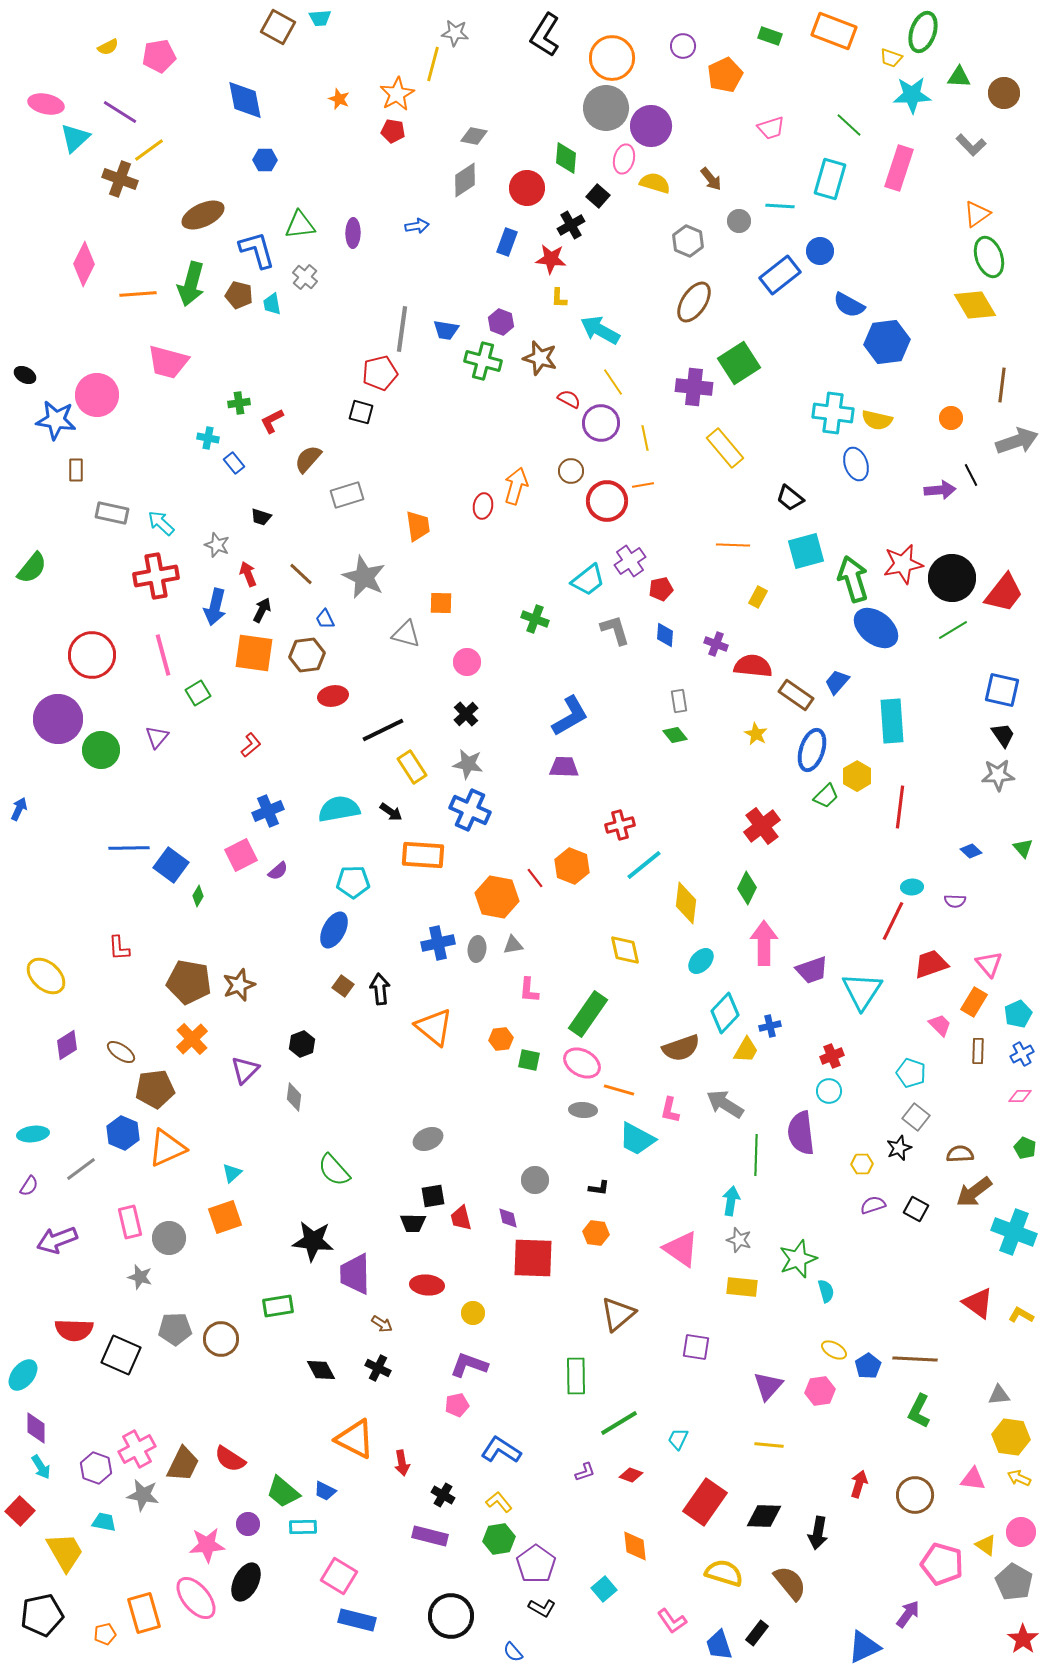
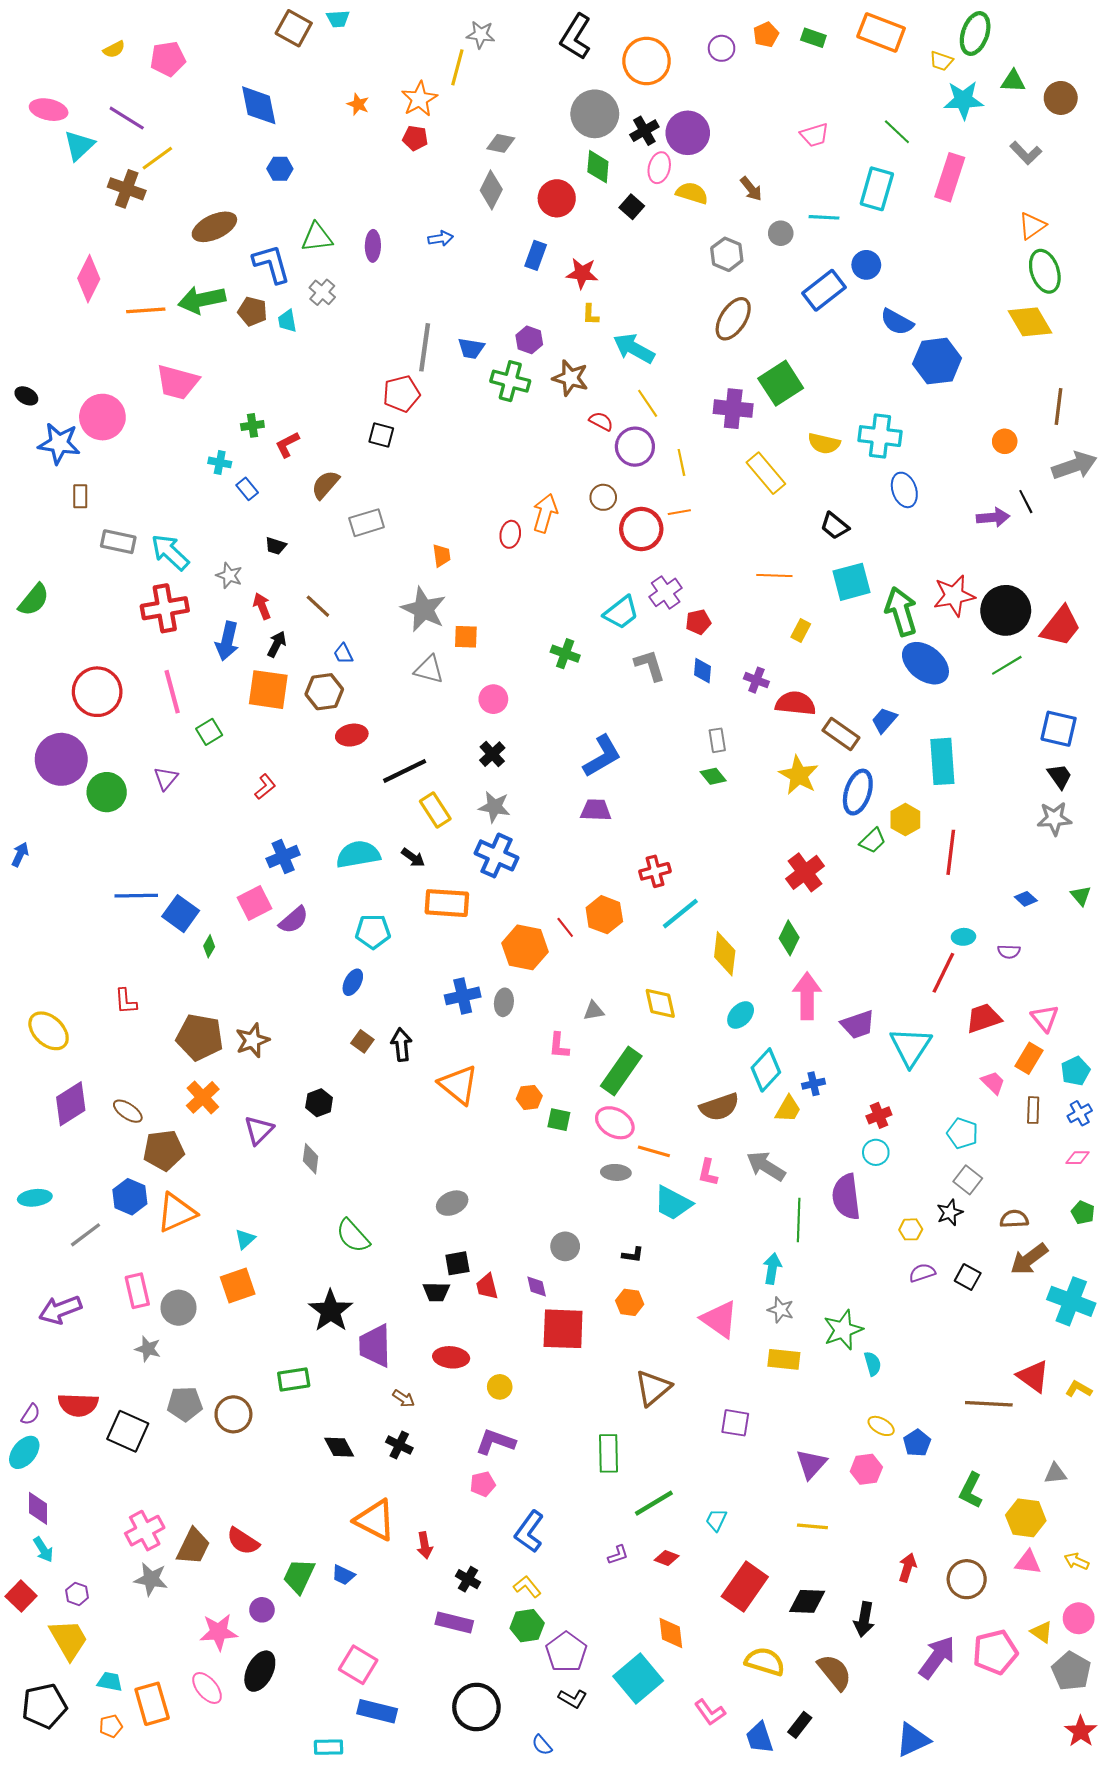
orange pentagon: (725, 75) -> (766, 35), moved, size x0.7
gray circle: (606, 108) -> (595, 114), moved
gray diamond: (465, 180) -> (491, 190), turned -30
black cross: (571, 225) -> (644, 131), moved
green arrow: (191, 284) -> (202, 300), turned 63
yellow semicircle: (877, 420) -> (824, 443), moved
cyan arrow: (161, 523) -> (170, 552), size x1.4
orange trapezoid: (418, 526) -> (442, 555), size x0.7
gray star: (364, 577) -> (424, 609), moved
yellow star: (756, 734) -> (799, 775), size x1.6
purple semicircle: (278, 871) -> (294, 920), size x1.4
blue ellipse: (334, 930) -> (353, 982), size x0.7
gray triangle: (513, 945) -> (594, 1011), moved
purple diamond: (67, 1045) -> (71, 1104), size x1.4
purple semicircle: (29, 1186) -> (31, 1414), moved
black star: (313, 1241) -> (331, 1311), turned 30
brown line: (915, 1359) -> (989, 1404), moved
yellow hexagon: (1011, 1437) -> (1026, 1518), moved
blue L-shape: (501, 1450) -> (529, 1532), turned -87
purple hexagon: (96, 1468) -> (77, 1594), moved, size x0.7
green trapezoid: (283, 1492) -> (299, 1576), turned 75
cyan trapezoid: (104, 1522) -> (110, 1682), moved
cyan rectangle: (303, 1527) -> (329, 1747), moved
pink pentagon: (942, 1564) -> (995, 1652), turned -30
cyan square: (604, 1589) -> (638, 1678), size x1.8
pink ellipse: (196, 1598) -> (207, 1688), size x0.7
purple arrow: (908, 1614) -> (937, 1657), moved, size x1.5

